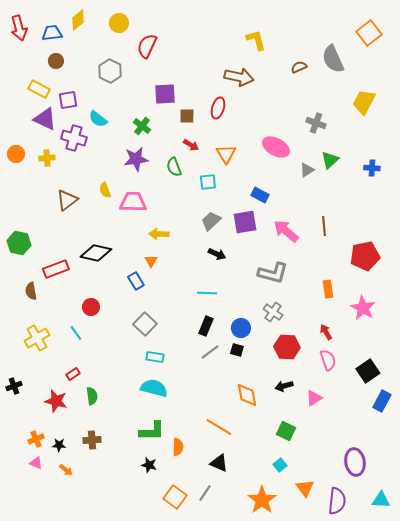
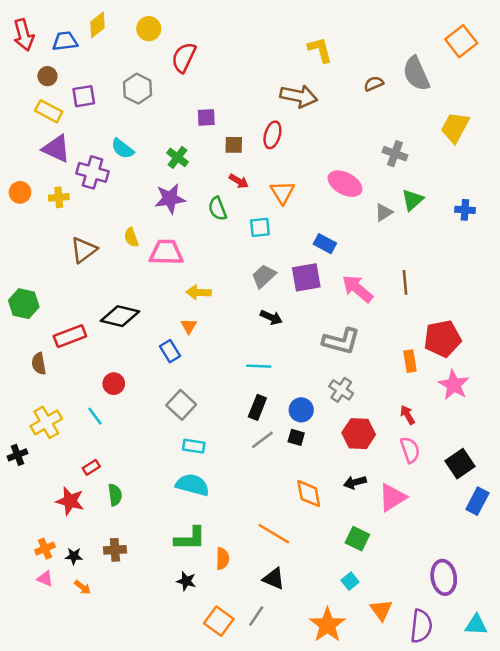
brown circle: (56, 61) -> (47, 76), moved
purple square: (165, 94) -> (206, 117), size x0.7
purple square: (68, 100) -> (84, 96), moved
red pentagon: (365, 256) -> (442, 339), moved
black cross: (14, 386) -> (17, 455), moved
pink triangle: (314, 398) -> (392, 497), size x1.4

